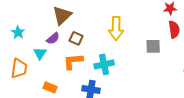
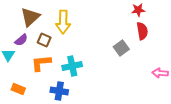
yellow arrow: (116, 28) -> (63, 22), moved
gray square: (153, 46) -> (121, 48), turned -35

